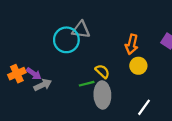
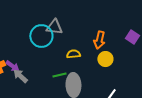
yellow semicircle: (102, 71) -> (73, 54), moved, turned -48
gray arrow: (43, 85) -> (20, 76), turned -112

